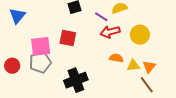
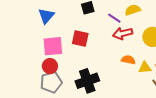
blue triangle: (17, 16) -> (46, 16), moved
gray pentagon: (40, 62) -> (51, 82), moved
red circle: (12, 66) -> (50, 66), moved

